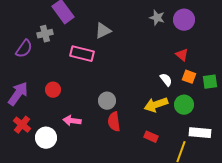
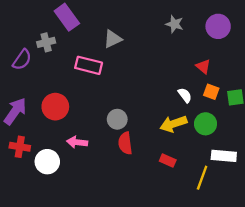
purple circle: (184, 20) -> (218, 26), moved
red circle: (53, 90) -> (55, 107), size x1.5
red cross: (22, 125) -> (20, 147), turned -30

